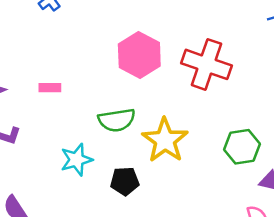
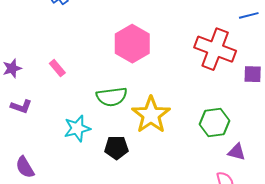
red cross: (206, 64) -> (215, 49), moved
pink rectangle: (50, 88) -> (57, 68), turned 48

